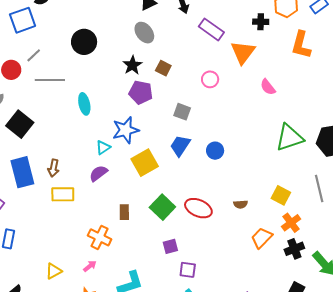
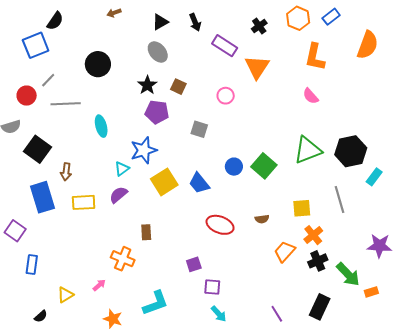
black cross: (261, 22) -> (259, 26), moved, turned -35
pink semicircle: (268, 87) -> (311, 96), moved
blue trapezoid: (180, 146) -> (199, 183), moved, turned -70
brown arrow: (53, 168) -> (66, 172), moved
yellow rectangle: (63, 194) -> (84, 202), moved
yellow square: (281, 195) -> (302, 208), turned -30
green square: (162, 207) -> (264, 166), moved
pink arrow: (90, 266) -> (99, 285), moved
yellow triangle: (54, 271) -> (65, 295), moved

